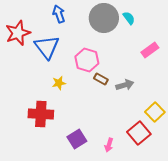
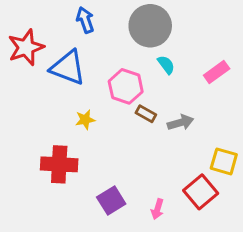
cyan semicircle: (129, 18) -> (166, 65), moved
blue triangle: (47, 47) -> (68, 68), turned -32
yellow square: (155, 112) -> (224, 161), turned -30

